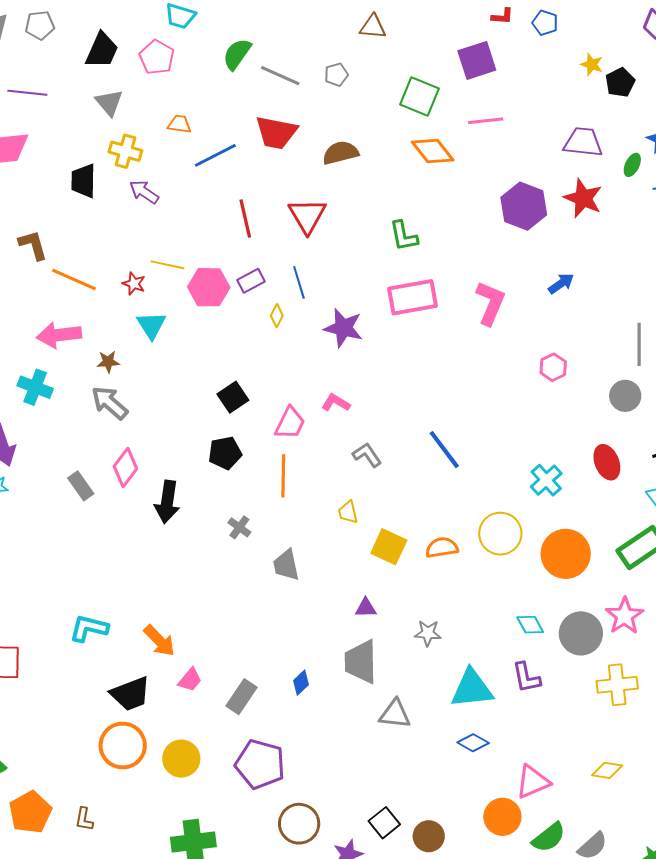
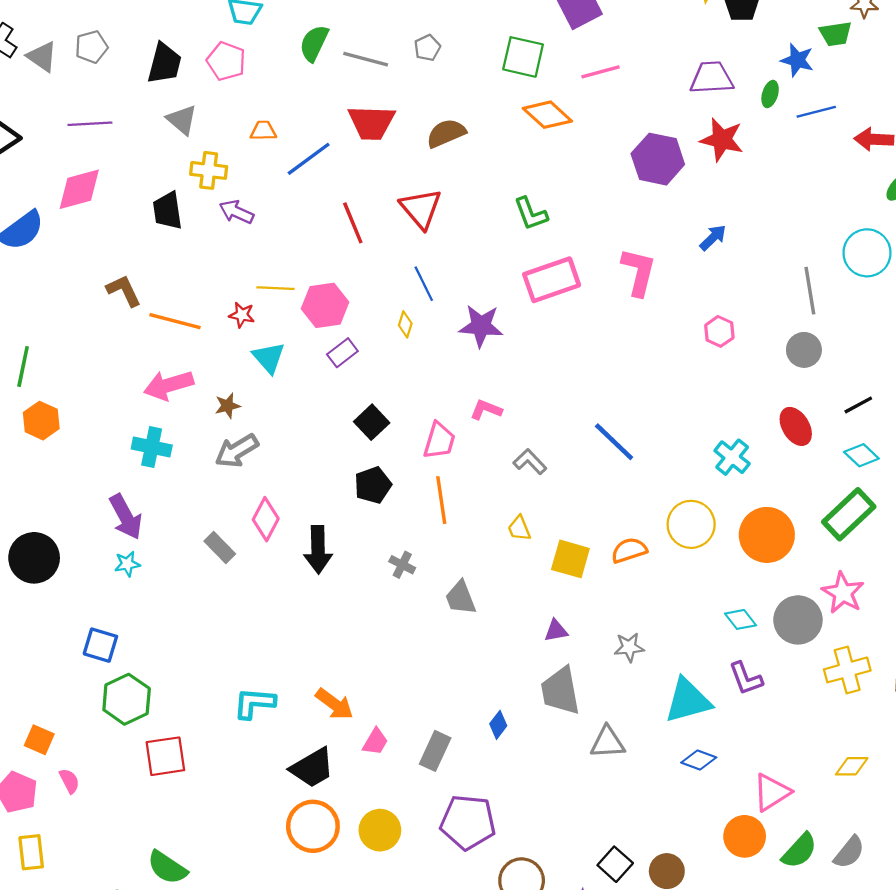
purple rectangle: (251, 281) -> (342, 353), moved
gray arrow: (110, 403) -> (237, 451), turned -63

